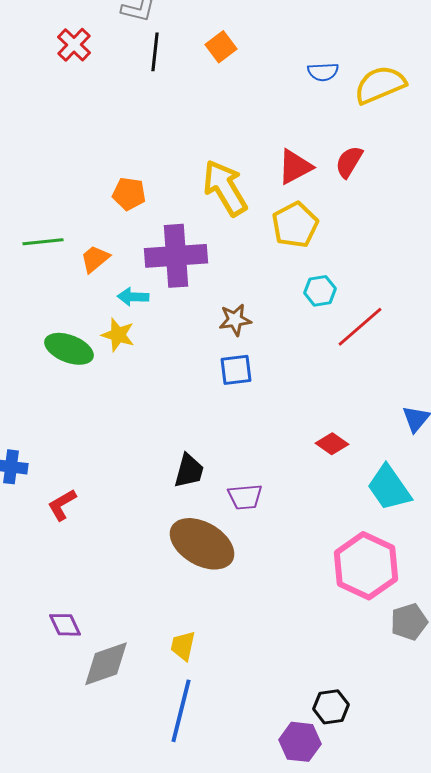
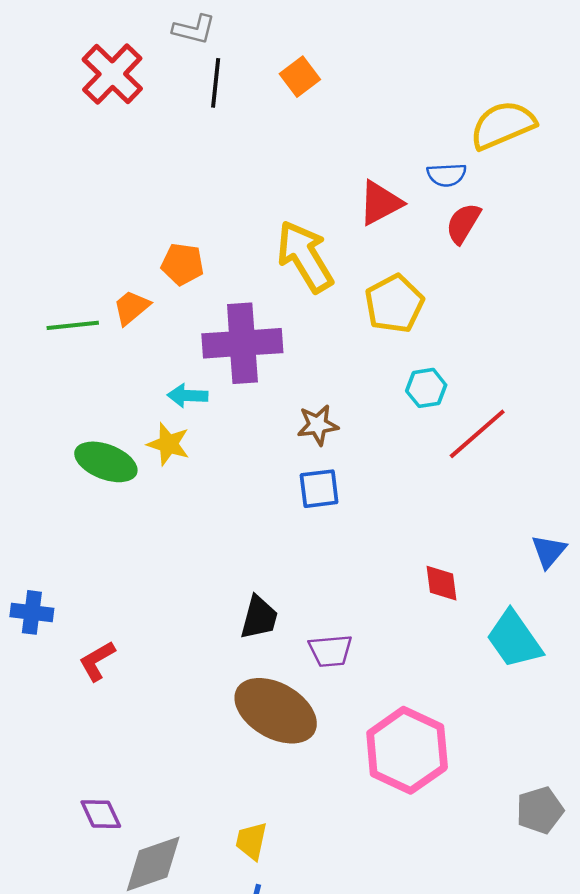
red cross: (74, 45) -> (112, 74), size x1.4
blue semicircle: (323, 72) -> (447, 175), moved
red triangle: (295, 167) -> (380, 203), moved
orange trapezoid: (95, 259) -> (131, 308), moved
red diamond: (332, 444) -> (441, 583), turned 48
pink hexagon: (366, 566) -> (407, 750), moved

